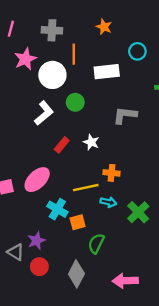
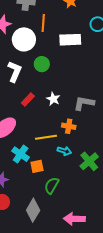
white L-shape: (44, 113) -> (15, 72), turned -30
gray L-shape: (125, 115) -> (84, 103), moved

